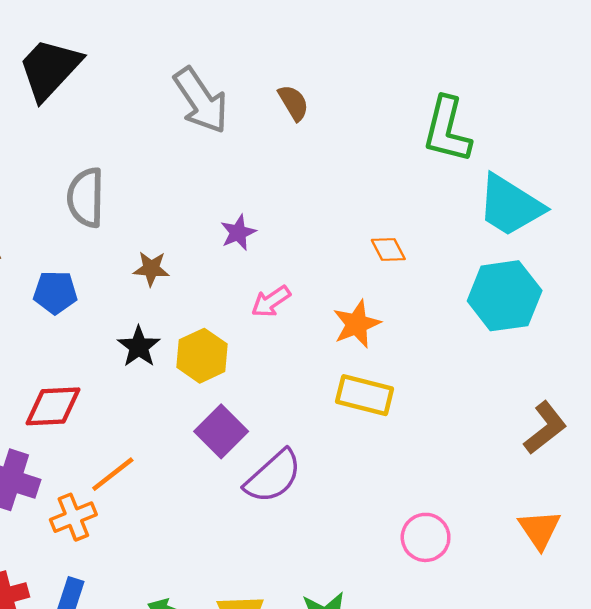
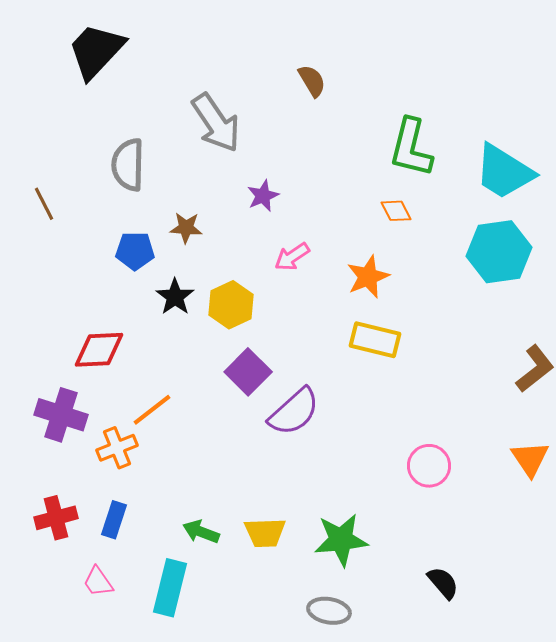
gray arrow: (201, 100) -> (216, 123), moved
green L-shape: (447, 130) -> (411, 148), moved
blue pentagon: (55, 292) -> (135, 251), moved

